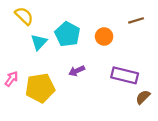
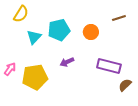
yellow semicircle: (24, 16) -> (21, 14), turned 78
cyan pentagon: (67, 34) -> (59, 30), turned 30

